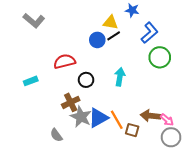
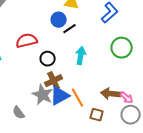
black line: (114, 36) -> (70, 29), moved
green circle: (160, 57) -> (122, 48), moved
brown cross: (71, 102) -> (54, 81), moved
brown square: (132, 130) -> (97, 115), moved

